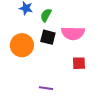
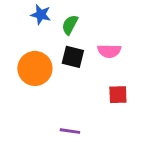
pink semicircle: (73, 33) -> (109, 51), size x0.7

